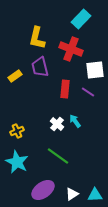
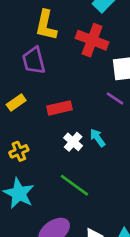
purple trapezoid: (40, 67) -> (34, 61), moved
yellow rectangle: (15, 76) -> (16, 103), moved
red rectangle: (65, 89) -> (60, 108), moved, turned 72

